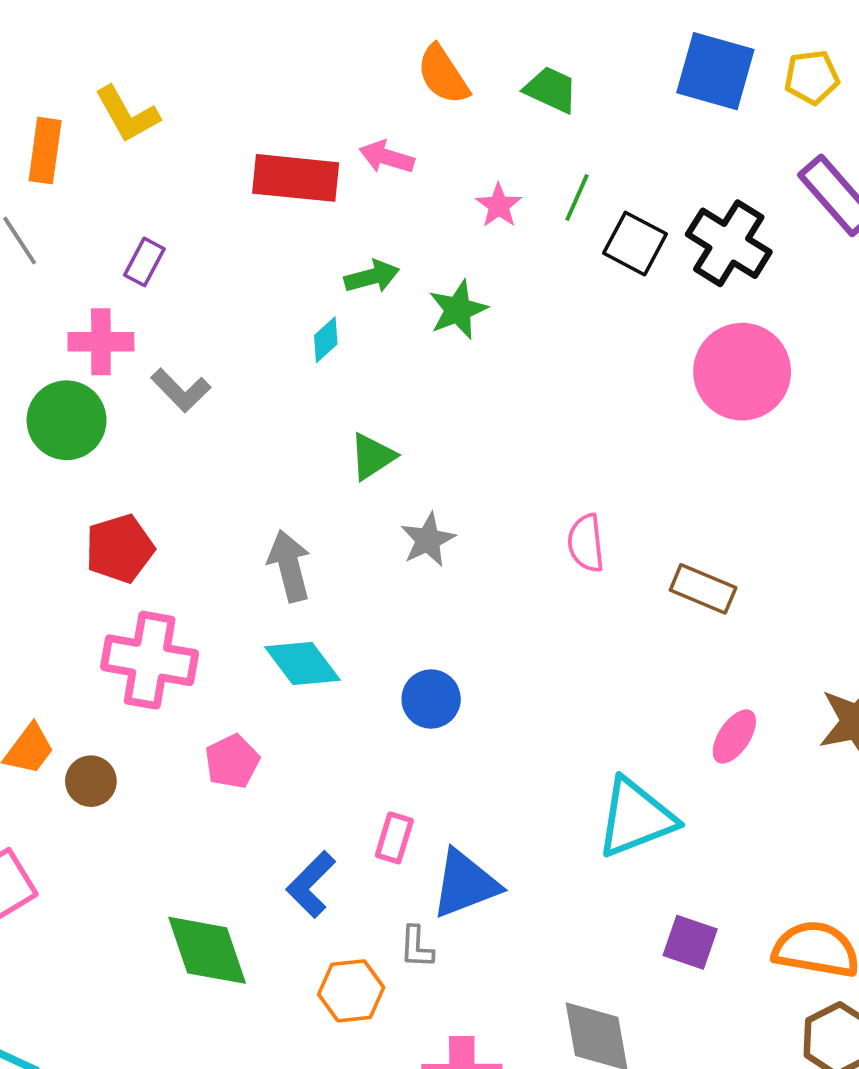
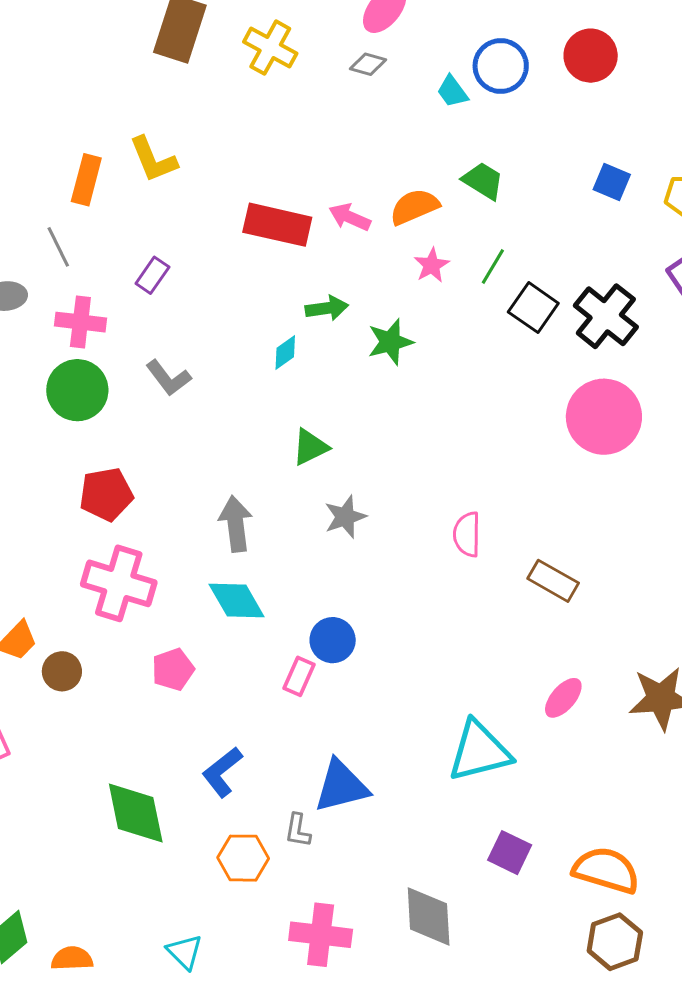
blue square: (715, 71) -> (612, 182), size x0.6
orange semicircle: (443, 75) -> (414, 207), moved, turned 93
pink cross: (101, 342) -> (80, 322), moved
pink rectangle: (394, 838) -> (299, 676), moved

